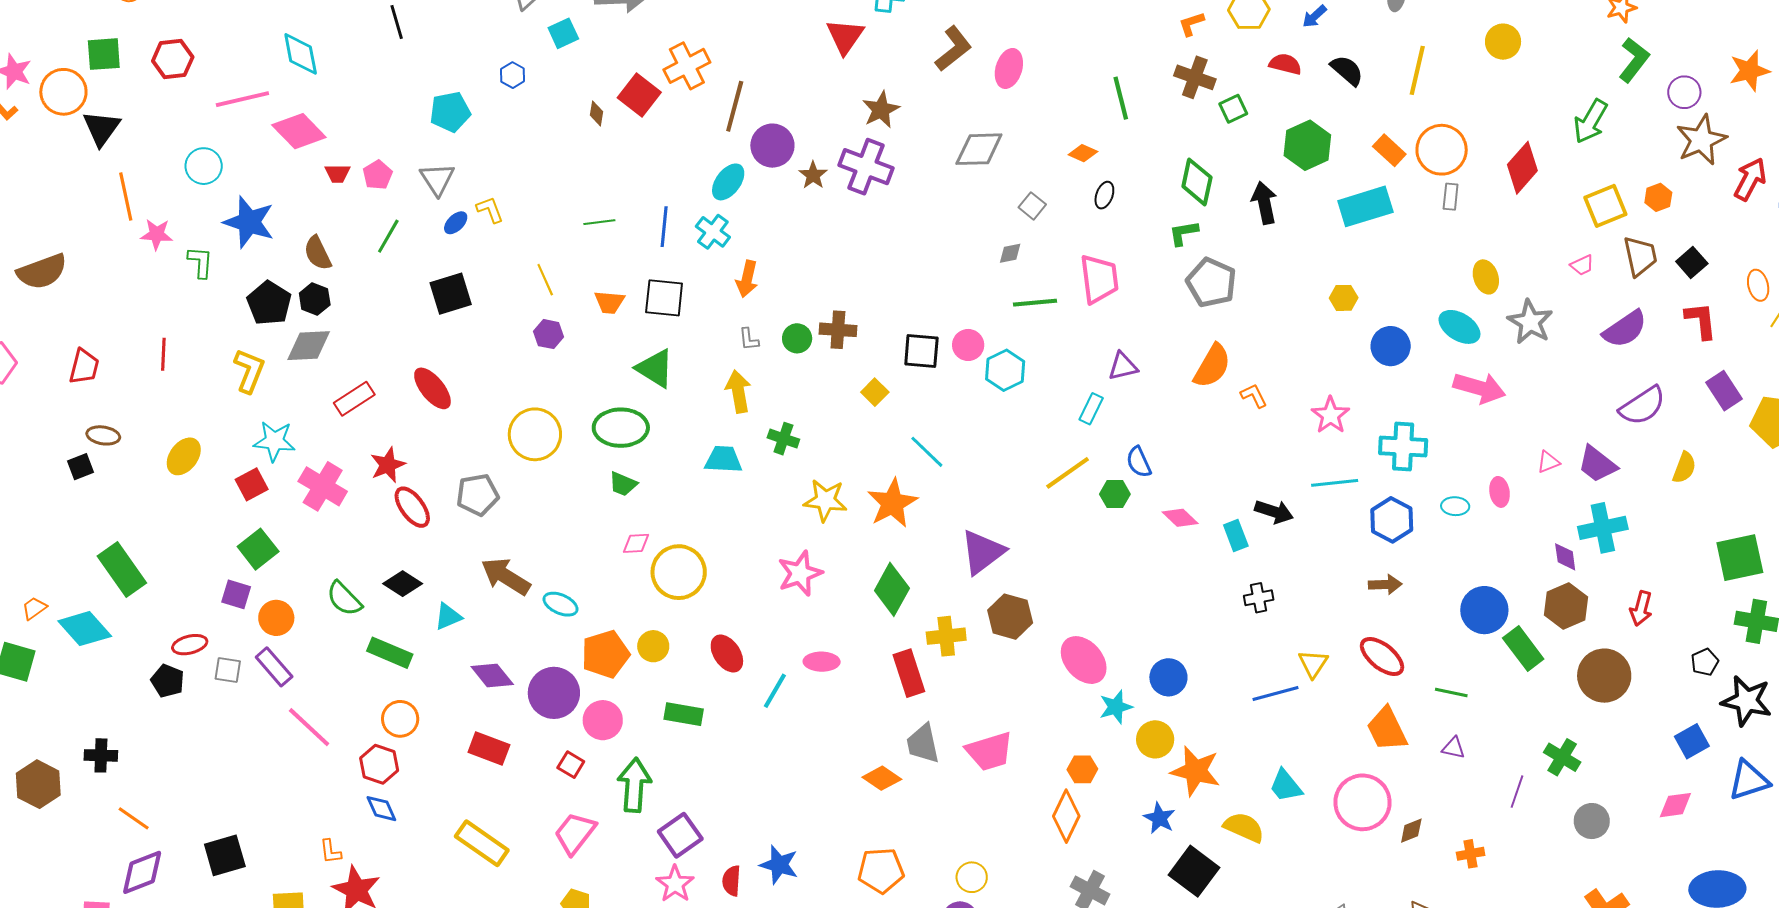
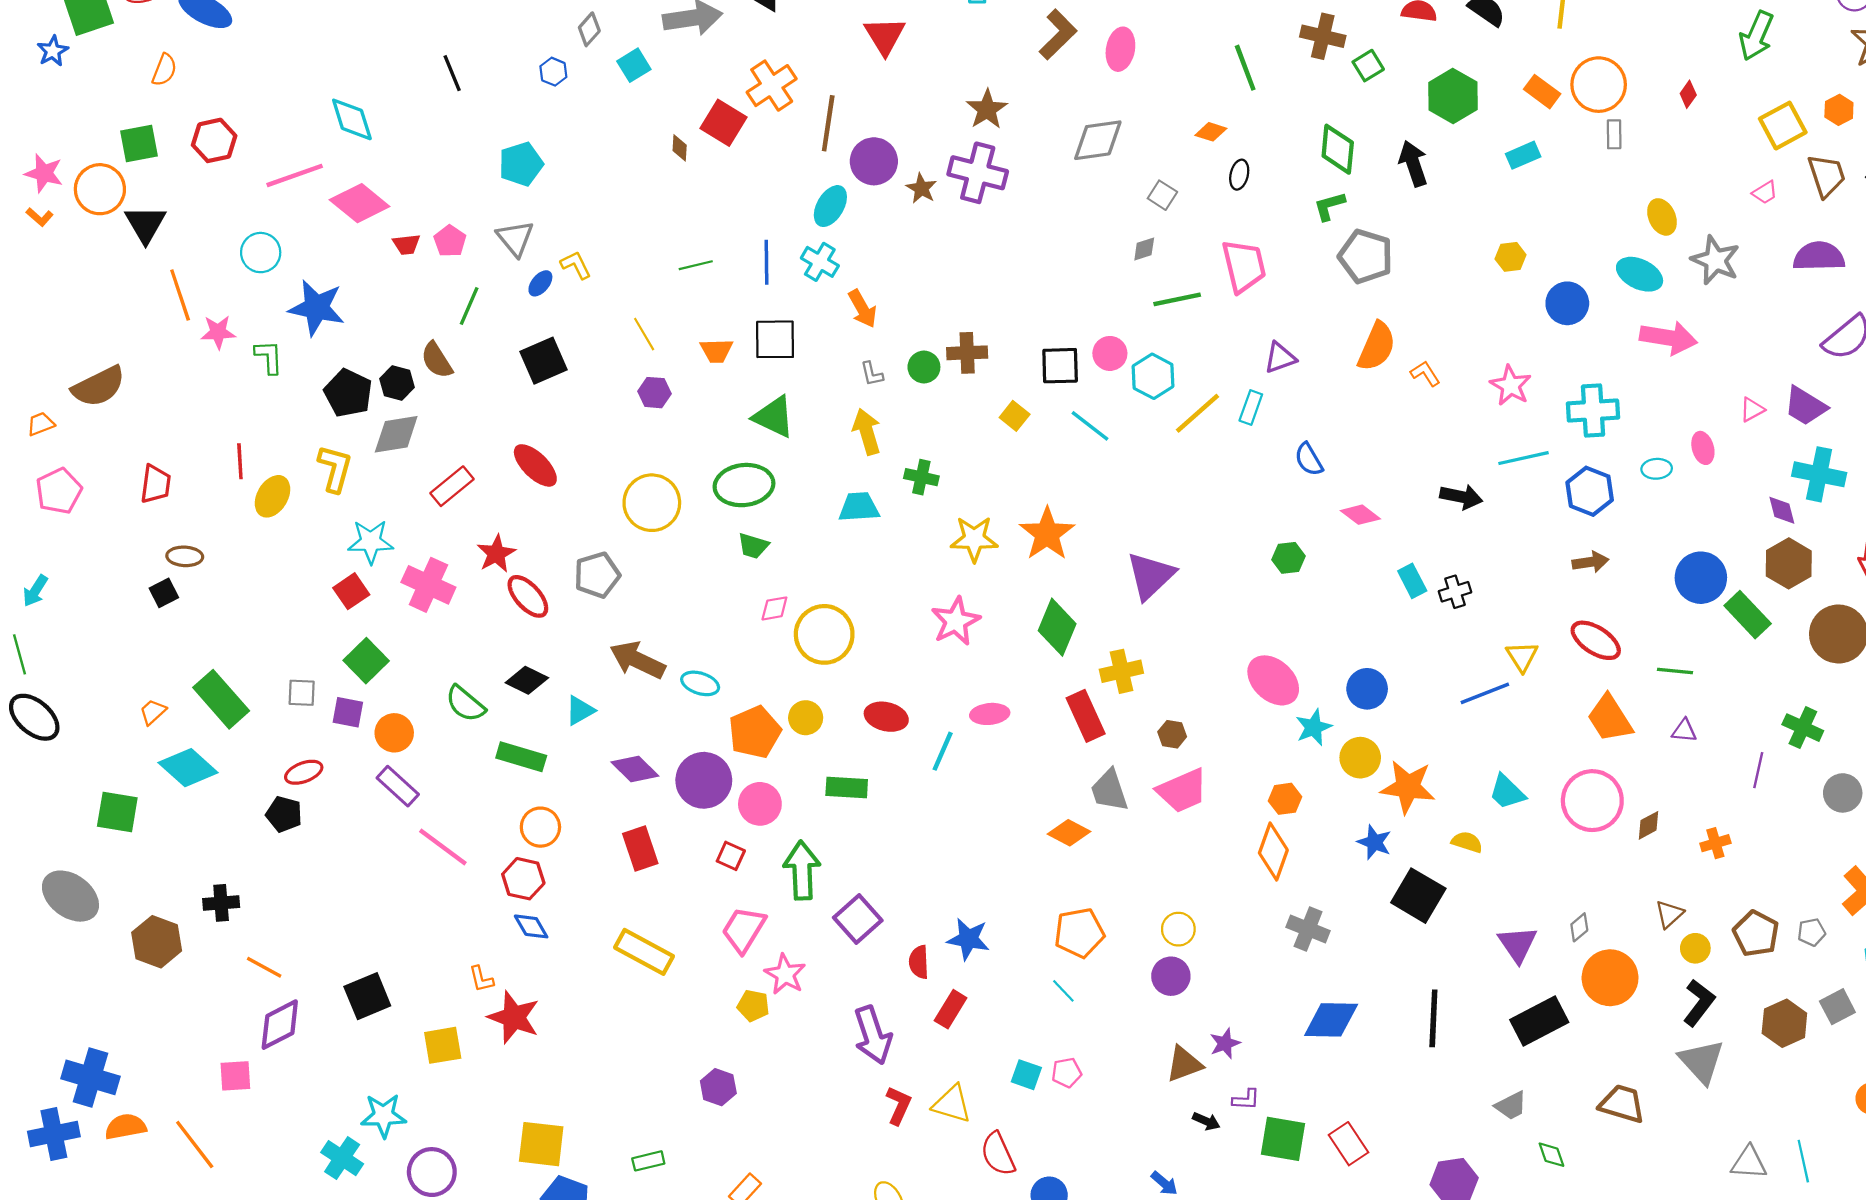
red triangle: (845, 36) -> (885, 36), moved
blue hexagon: (513, 75) -> (553, 72), moved
red diamond: (1522, 168) -> (1688, 94), size x0.5
cyan rectangle: (1365, 206) -> (1523, 155), size x0.6
brown semicircle: (318, 253) -> (437, 360), moved
orange arrow: (747, 279) -> (862, 309), turned -36
purple semicircle: (1625, 329) -> (1819, 256), turned -141
cyan line: (927, 452) -> (1090, 426), moved
yellow ellipse: (184, 456) -> (272, 496), moved
yellow line: (1068, 473) -> (1198, 413), moved
green hexagon: (1115, 494) -> (1288, 558), moved
cyan cross: (1603, 528) -> (1819, 474), turned 30
cyan rectangle: (1236, 536) -> (1412, 581), moved
orange trapezoid: (34, 608) -> (153, 712), moved
brown hexagon: (1010, 617) -> (1172, 734), moved, size x0.6
red ellipse: (727, 654) -> (886, 717), turned -36
gray square: (228, 670) -> (302, 693), moved
red rectangle: (489, 749) -> (640, 848), turned 57
yellow semicircle: (1244, 827) -> (1467, 842), size x0.7
pink star: (675, 884) -> (785, 974), moved

